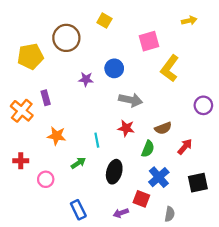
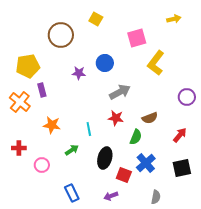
yellow pentagon: (30, 56) -> (28, 66), moved
gray arrow: (131, 100) -> (120, 92), turned -40
red arrow: (185, 147) -> (180, 135), moved
red square: (141, 199) -> (124, 175), moved

